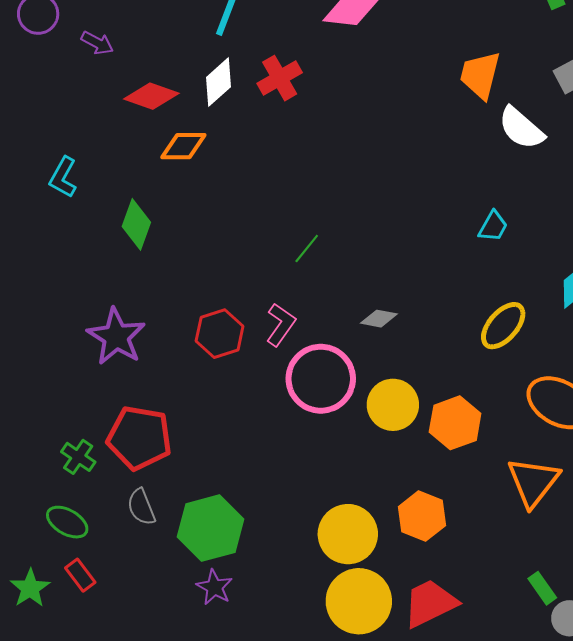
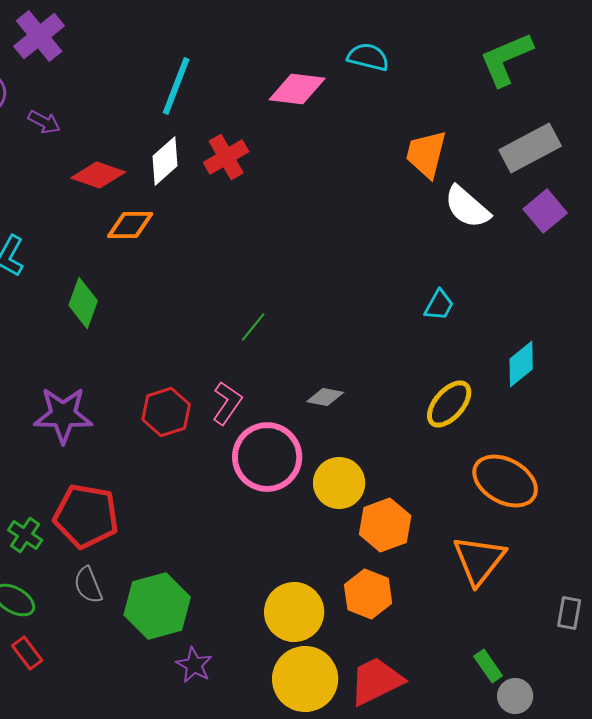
purple star: (116, 337) -> (63, 415), turned -30
orange hexagon: (455, 423) -> (385, 525), moved
purple star: (214, 587) -> (194, 665), moved

